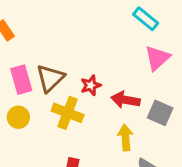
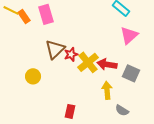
pink rectangle: (21, 80) -> (46, 14), moved
red star: (91, 85) -> (71, 54), moved
yellow cross: (68, 113) -> (88, 62), moved, turned 30

